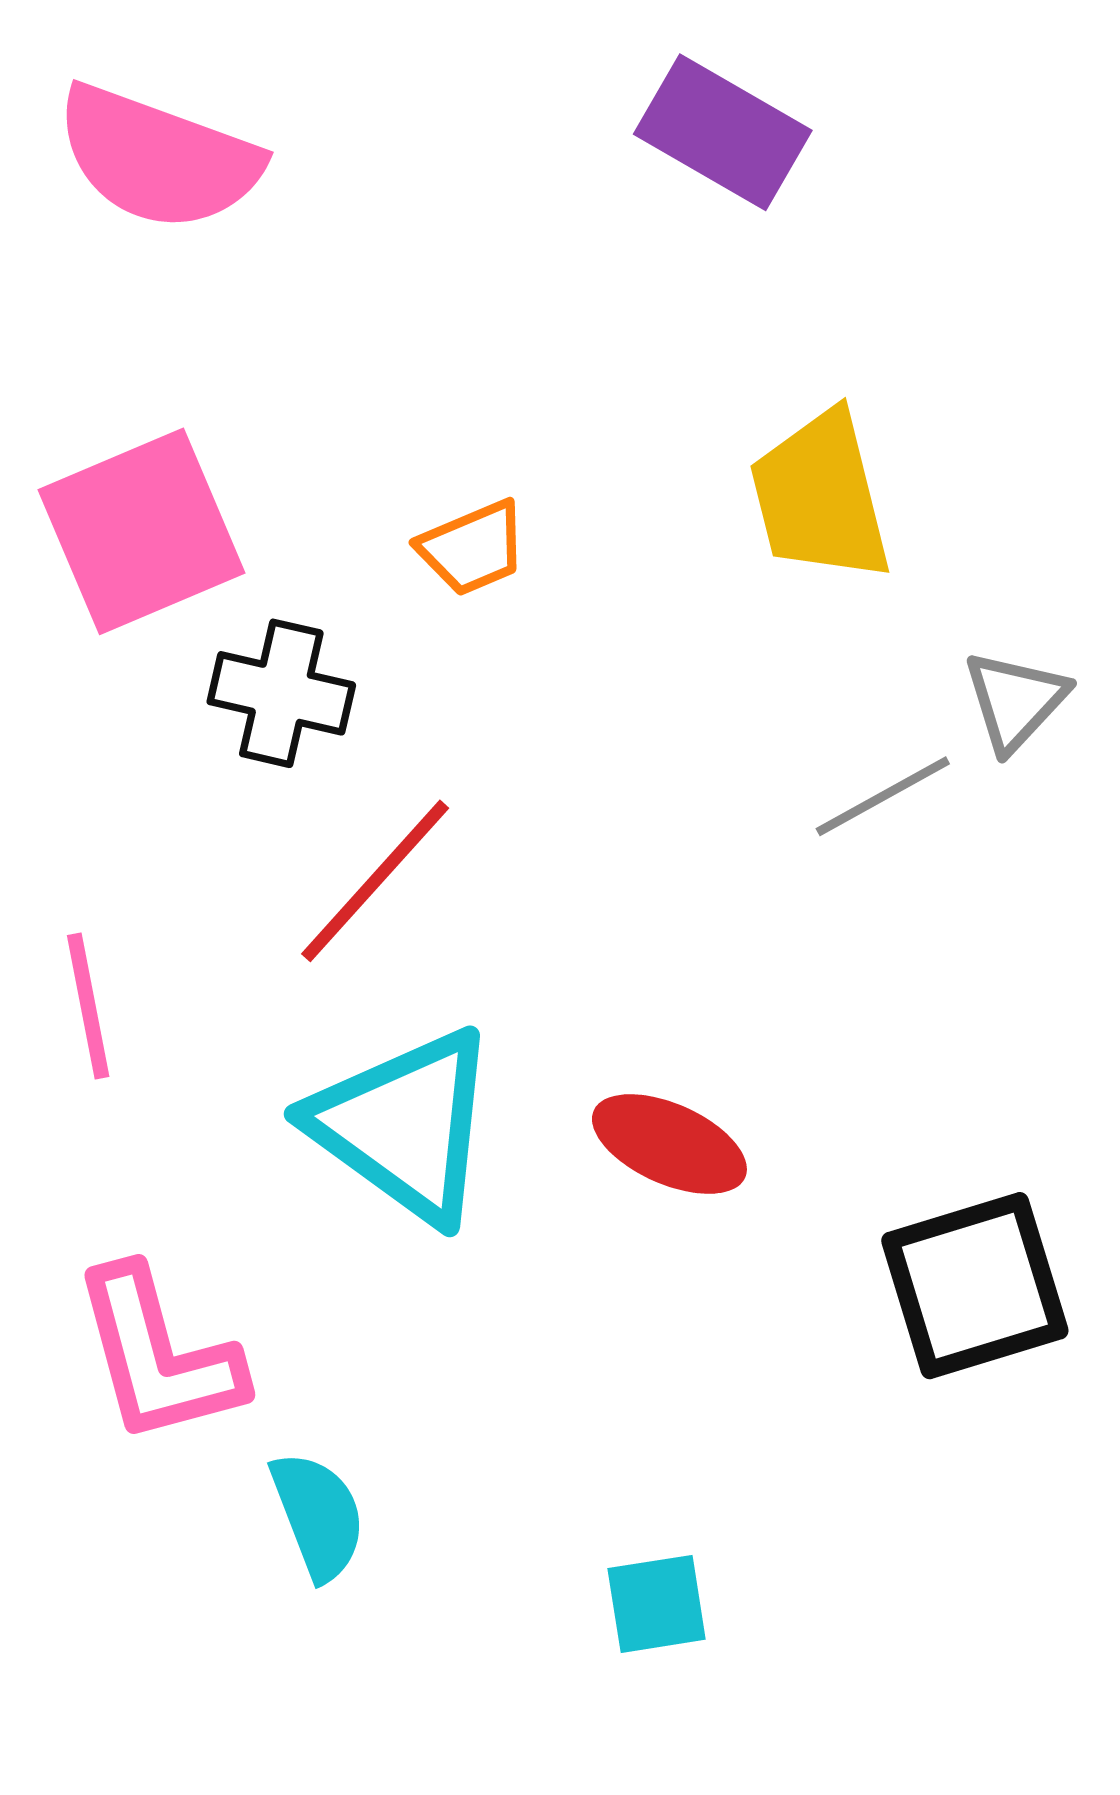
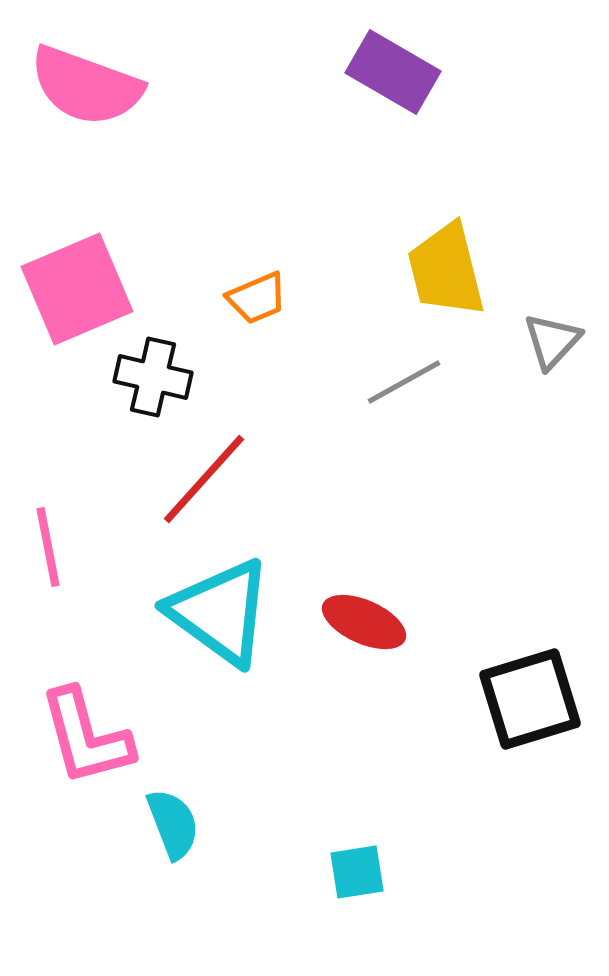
gray triangle: (1015, 701) -> (552, 341), moved
gray line: (883, 796) -> (404, 382), moved

